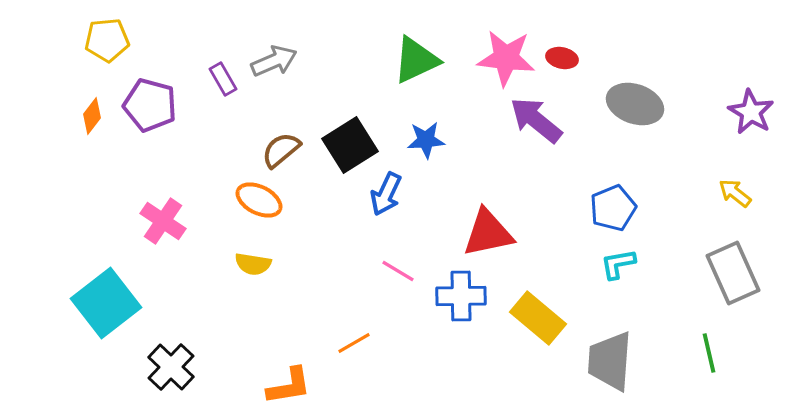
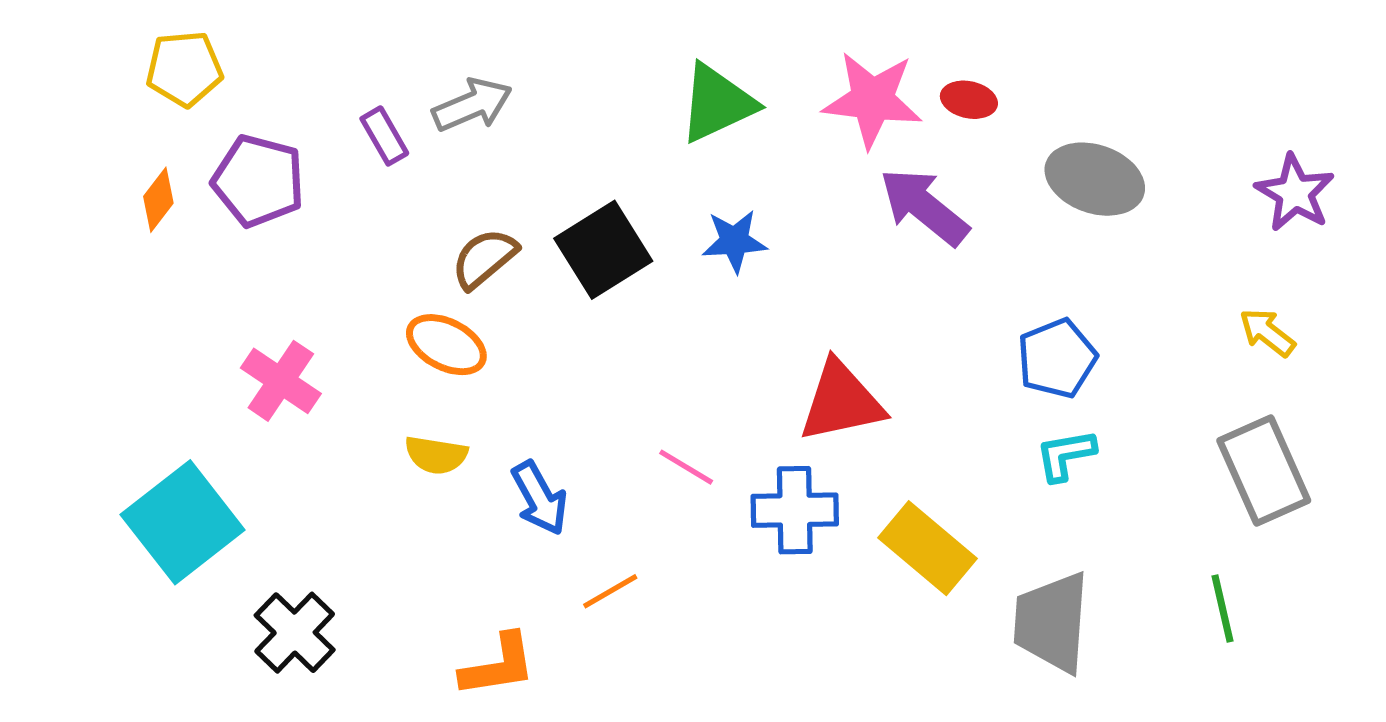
blue arrow: (386, 194) -> (540, 498), moved, turned -54

